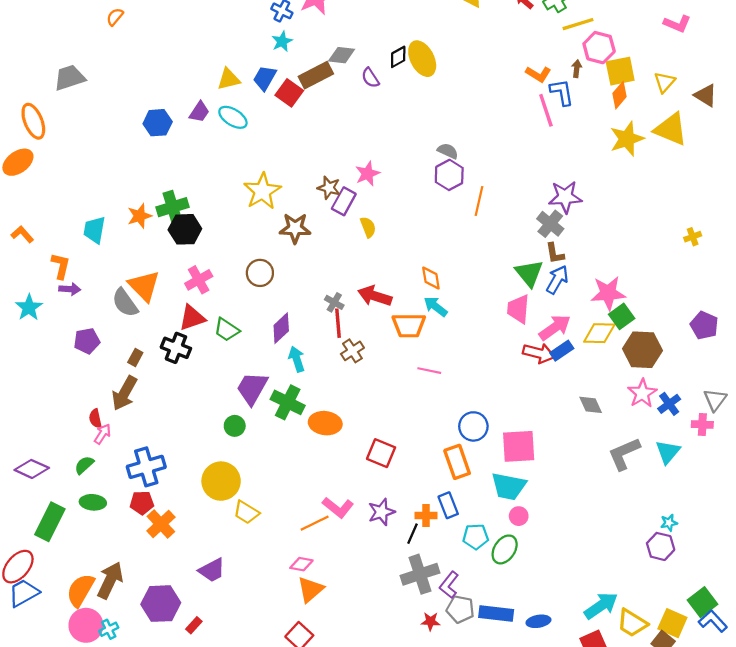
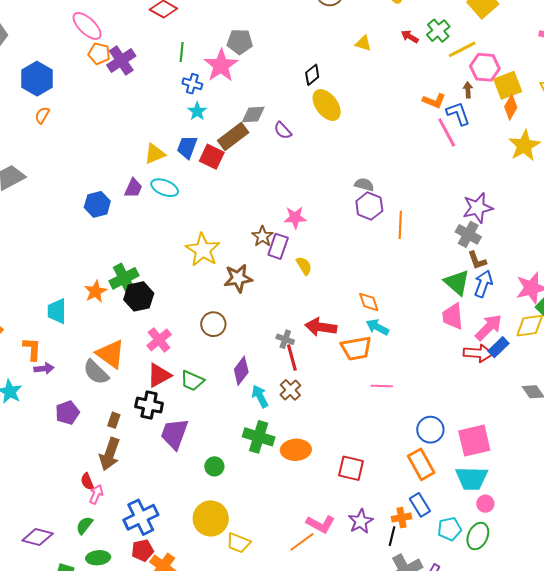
black diamond: (398, 57) -> (312, 75), moved
pink star: (368, 174) -> (295, 218), turned 30
brown star: (329, 188) -> (262, 236), turned 30
brown cross: (352, 351) -> (290, 390), moved
purple trapezoid: (252, 388) -> (174, 434), moved

